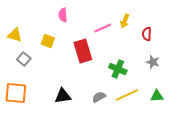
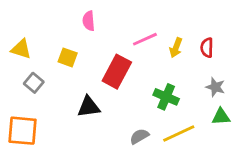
yellow arrow: (125, 21) -> (176, 48), moved
red rectangle: (83, 51) -> (117, 72), turned 45
black triangle: (63, 96) -> (89, 107), moved
green triangle: (157, 96) -> (221, 117), moved

